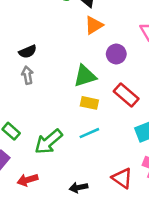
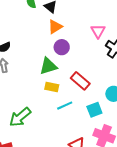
purple circle: (116, 54) -> (62, 47), moved
cyan line: (89, 133) -> (65, 106), moved

